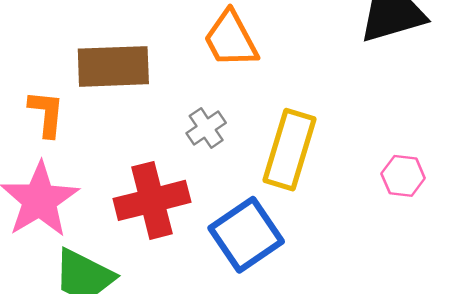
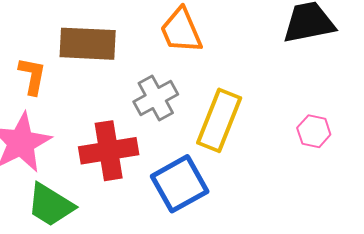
gray cross: (206, 128) -> (156, 98), size x1.4
pink hexagon: (403, 176) -> (314, 131), moved

